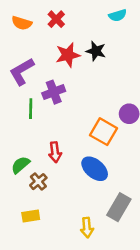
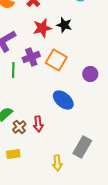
orange square: (104, 132) -> (56, 60), moved
red arrow: (55, 152) -> (38, 124), moved
blue ellipse: (95, 169) -> (63, 100), moved

